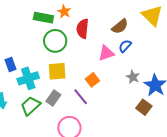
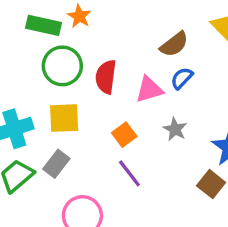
red semicircle: (83, 29) -> (106, 77), moved
gray star: (133, 77) -> (175, 129), moved
purple line: (81, 97) -> (129, 173), moved

